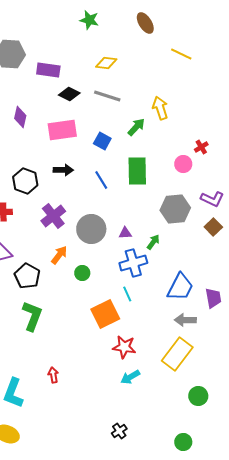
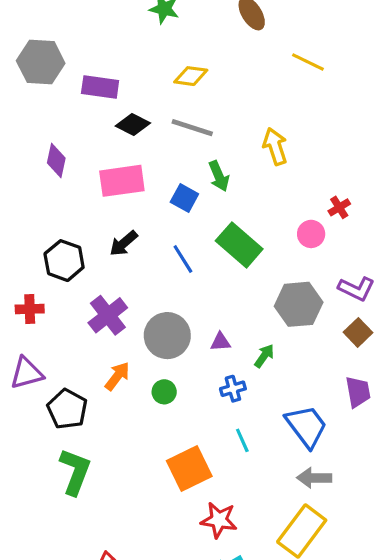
green arrow: (136, 127) -> (219, 176), moved, turned 114
black arrow: (63, 170) -> (123, 243), turned 138
green rectangle: (137, 171) -> (239, 245), turned -48
blue cross: (133, 263) -> (233, 389), size x0.6
green circle: (82, 273) -> (164, 392), moved
blue trapezoid: (180, 287) -> (306, 426), turned -64
cyan line: (127, 294) -> (242, 440), moved
purple trapezoid: (213, 298) -> (358, 392), moved

